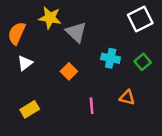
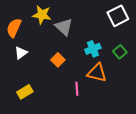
cyan cross: (111, 58) -> (93, 49), turned -35
orange triangle: (127, 97) -> (97, 73), moved, size x1.5

